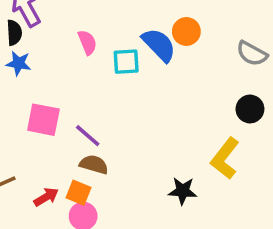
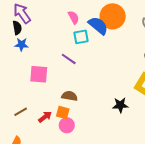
orange circle: (186, 31) -> (113, 16), size x1.6
pink semicircle: (87, 42) -> (74, 17), moved
purple line: (88, 136) -> (69, 59), moved

